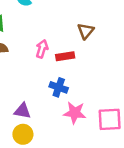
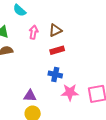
brown triangle: (86, 31) -> (55, 30), moved, turned 32
pink arrow: (42, 49) -> (33, 32), moved

